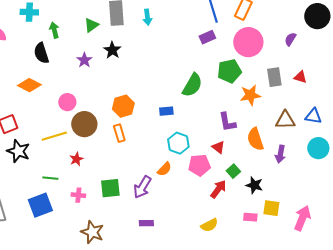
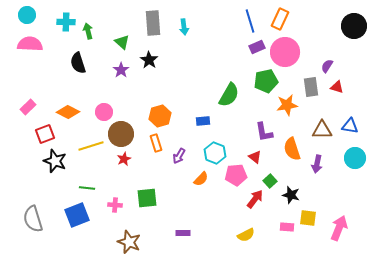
green triangle: (91, 25) -> (122, 42), moved, turned -42
green arrow: (54, 30) -> (88, 31), moved
purple rectangle: (207, 37) -> (257, 47), moved
purple semicircle: (290, 39) -> (327, 66), moved
orange diamond: (29, 85) -> (68, 112), moved
red star: (76, 159) -> (124, 159), moved
purple arrow: (142, 187) -> (179, 156), moved, size x0.7

